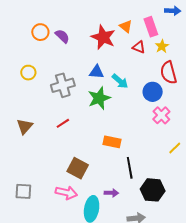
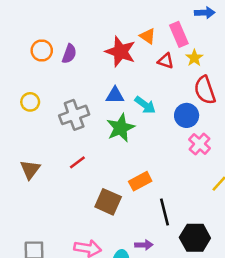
purple semicircle: (62, 36) -> (69, 54), turned 70
orange rectangle: (112, 142) -> (140, 181), turned -36
brown square: (78, 168) -> (108, 202), moved

